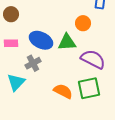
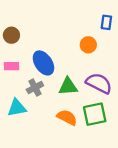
blue ellipse: (41, 40) -> (43, 63), turned 30
green triangle: (67, 42) -> (68, 86), moved
cyan triangle: (16, 82) -> (17, 108), turned 36

